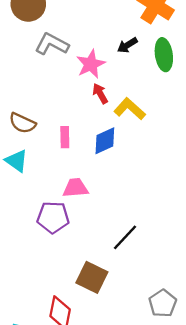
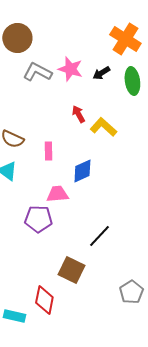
pink star: (91, 64) -> (70, 69), moved, turned -30
blue diamond: (105, 141) -> (82, 171), moved

